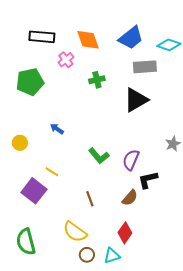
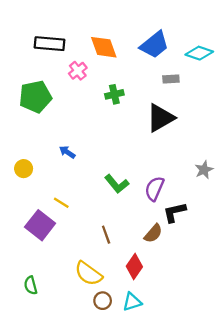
gray rectangle: (145, 67) -> (171, 79), size x0.6
red diamond: (125, 233) -> (134, 266), moved
green semicircle: (26, 242) -> (31, 285), size x0.6

